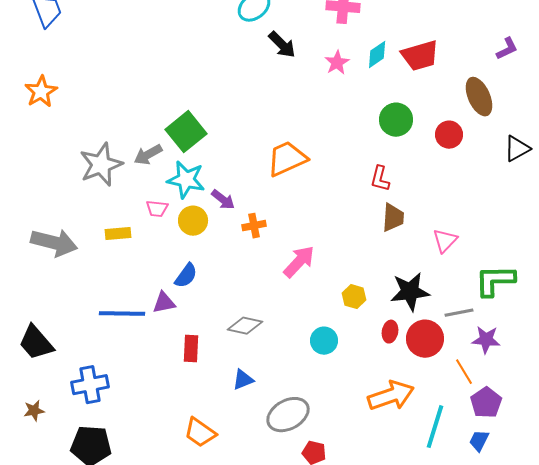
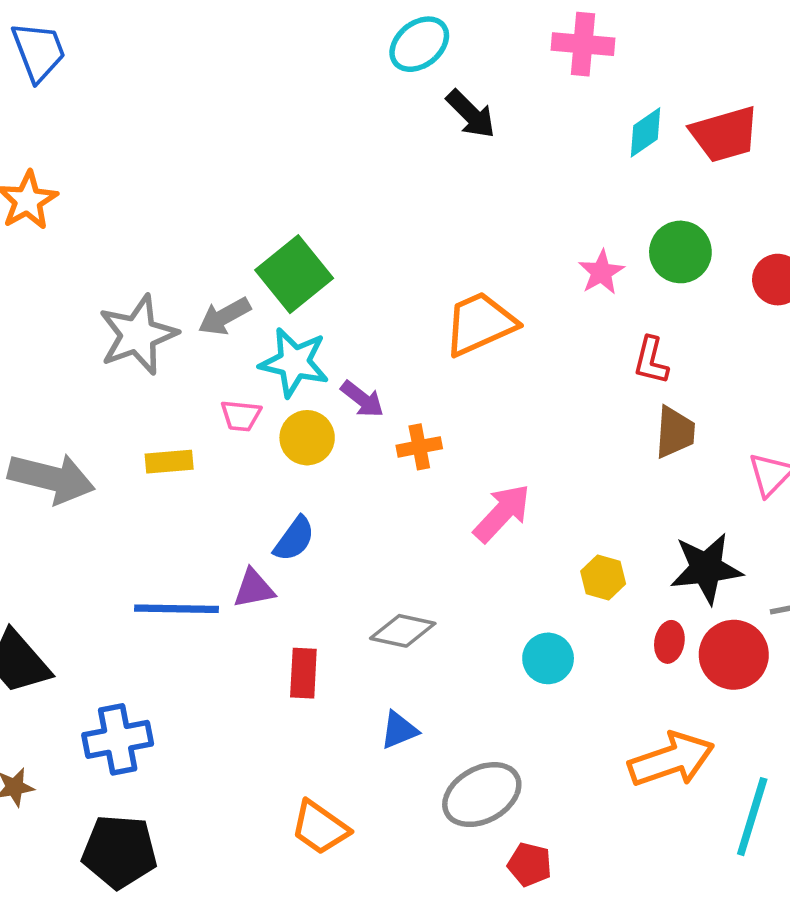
pink star: (337, 63) -> (601, 272), moved

